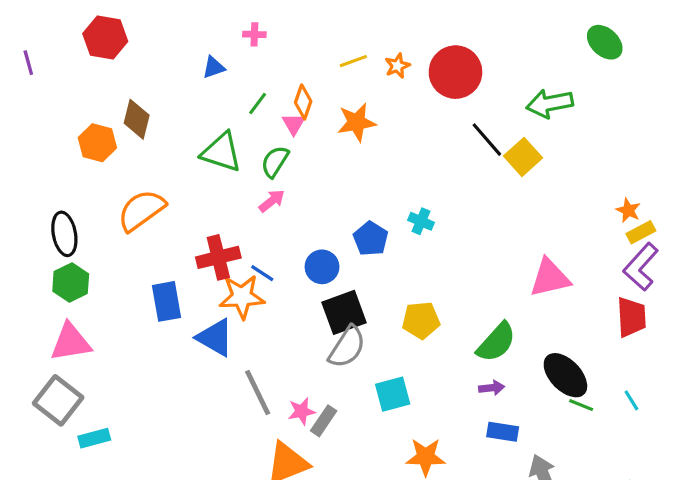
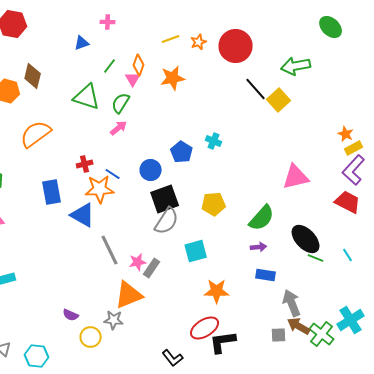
red cross: (218, 257) -> (85, 164), size x0.6
red trapezoid: (631, 317) -> (348, 202), turned -60

